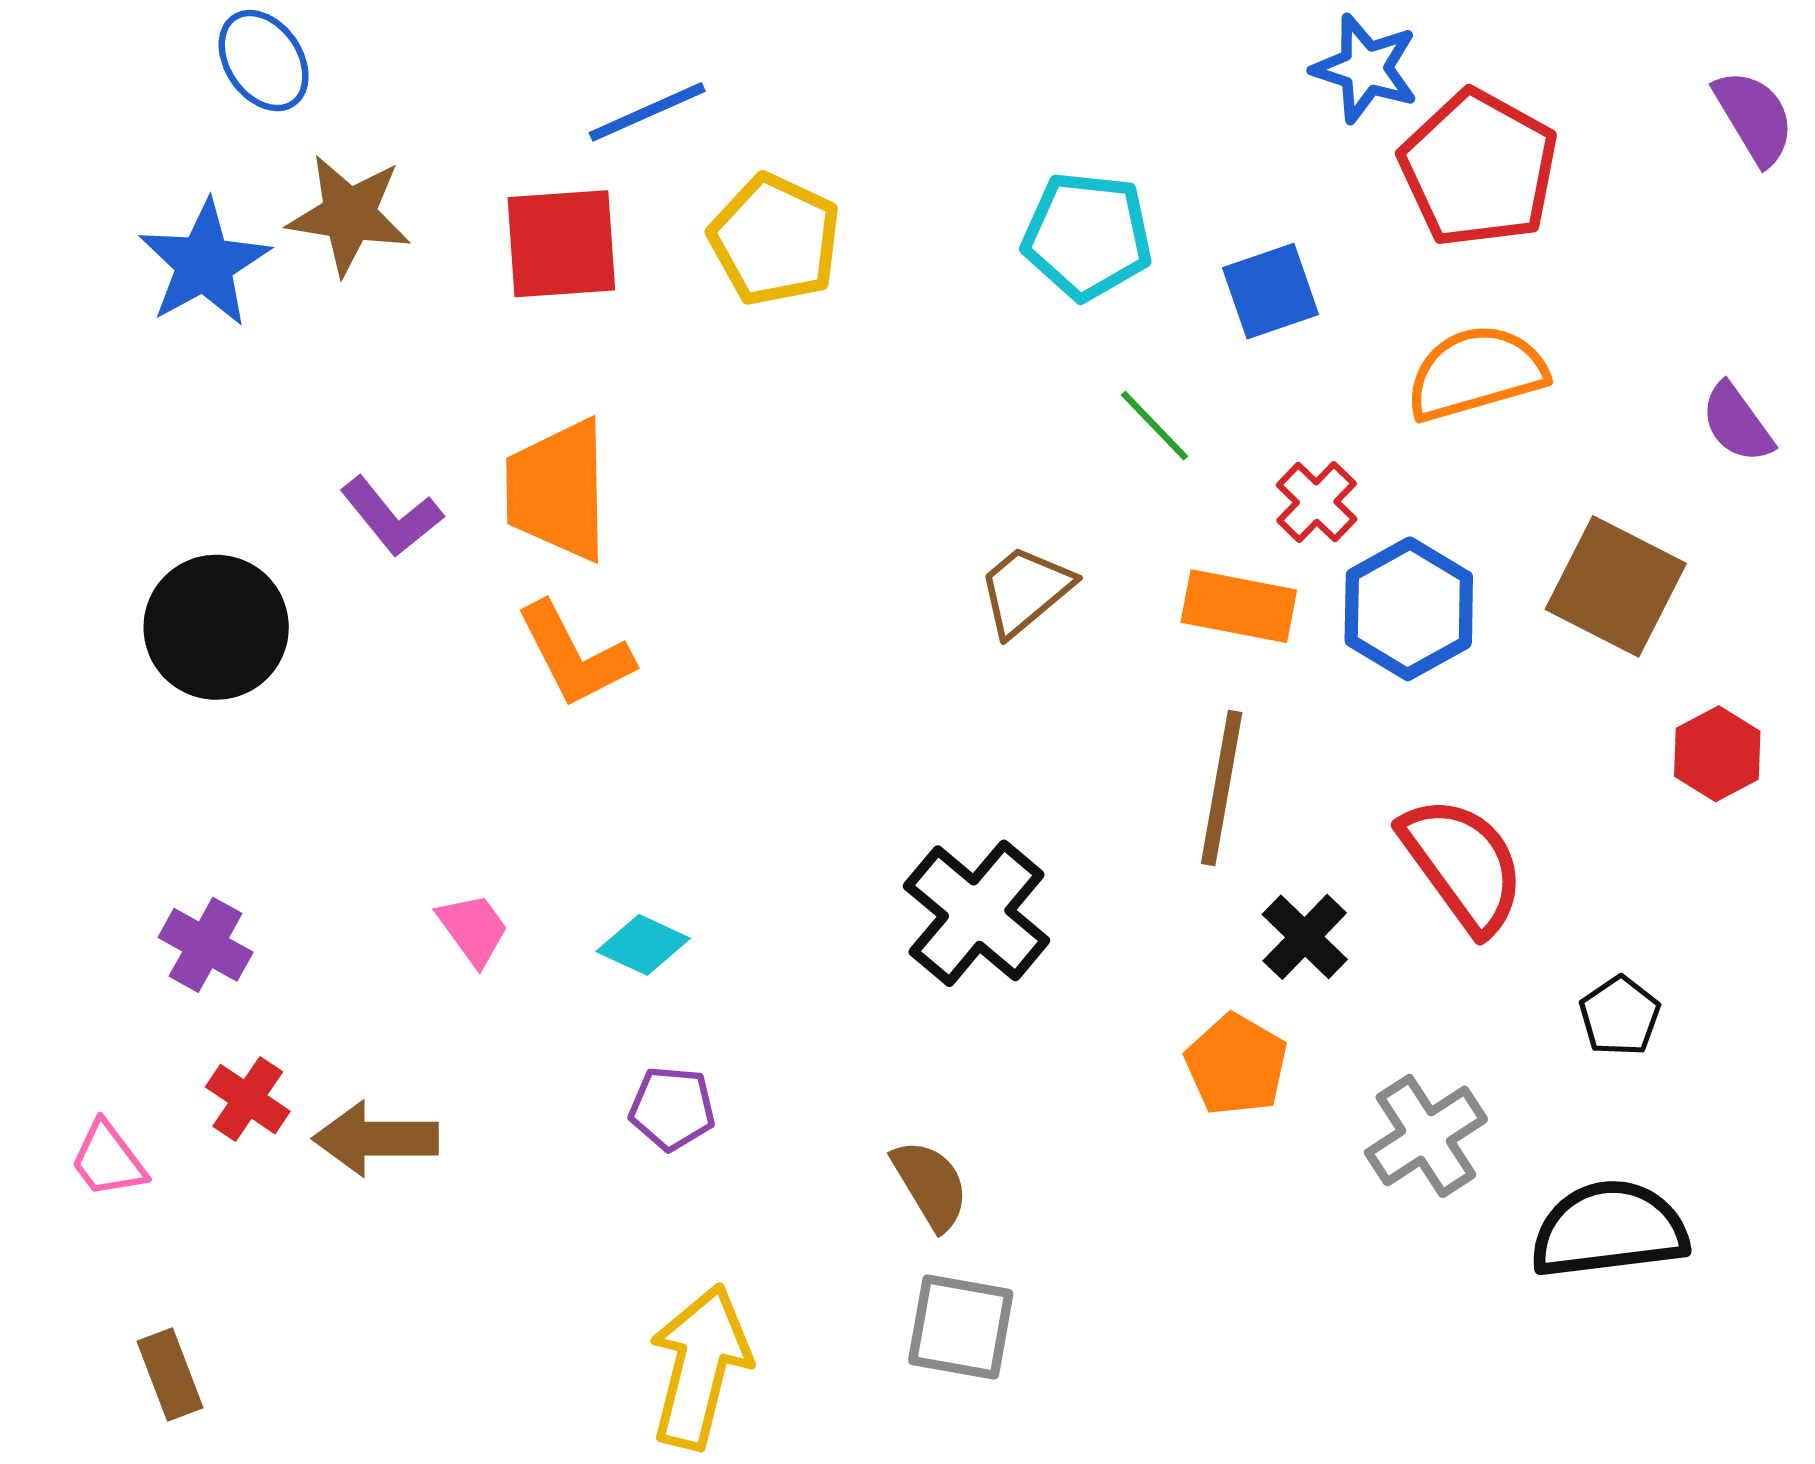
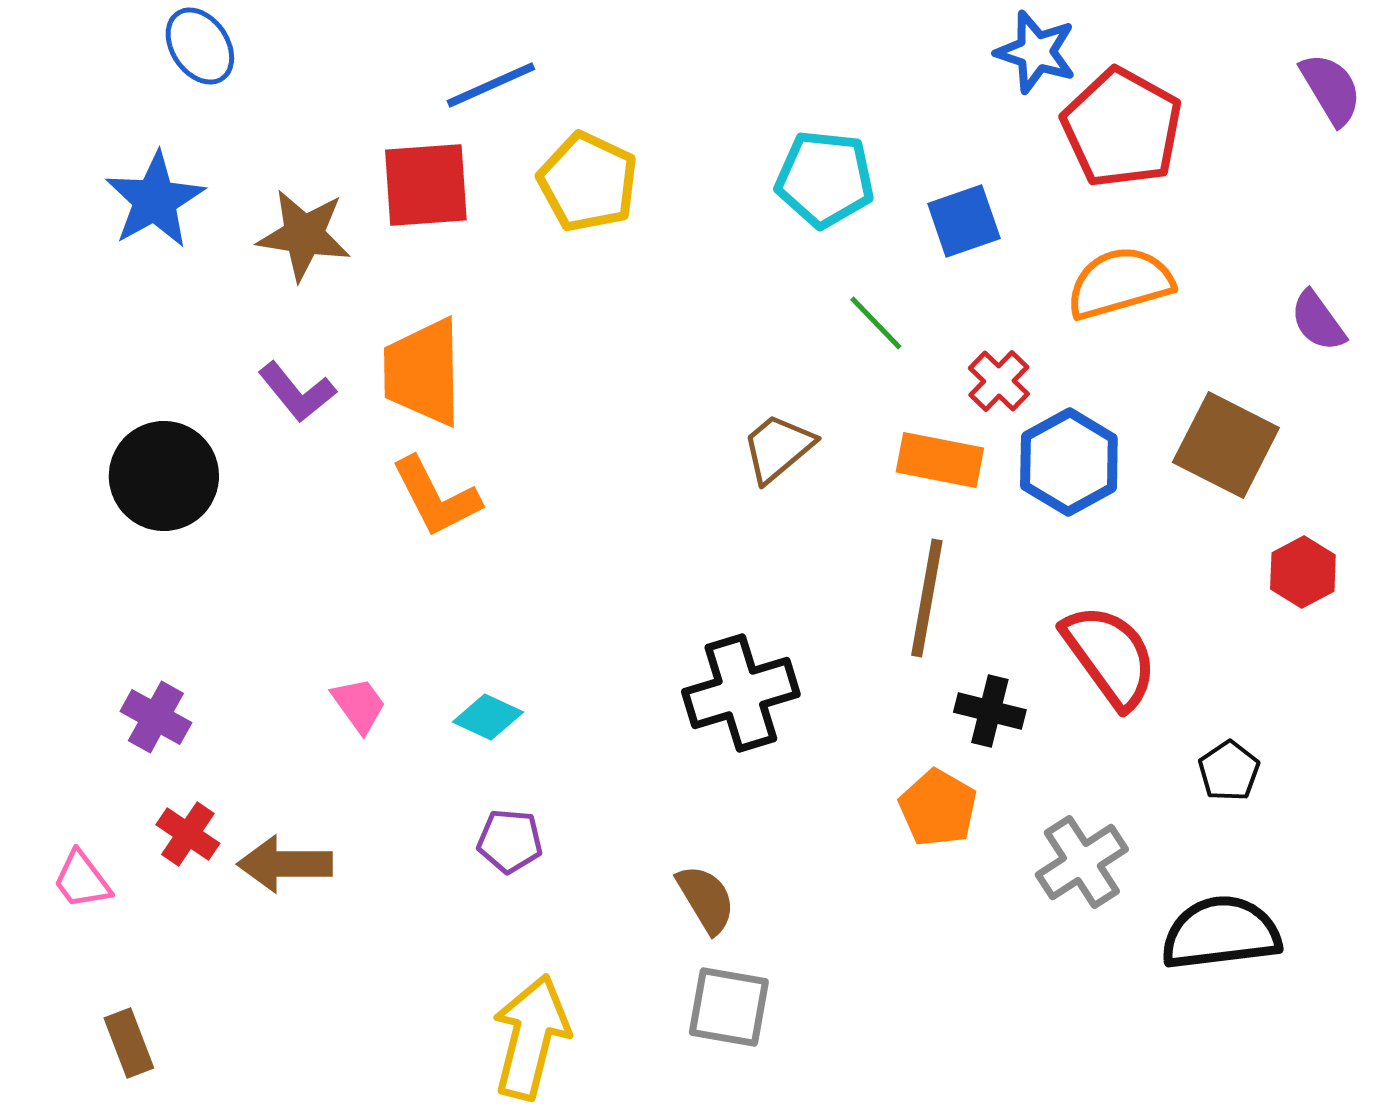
brown star: (349, 215) -> (304, 235), moved
black cross: (977, 913) -> (741, 693), turned 33
black cross: (1305, 937) -> (990, 711), turned -30

